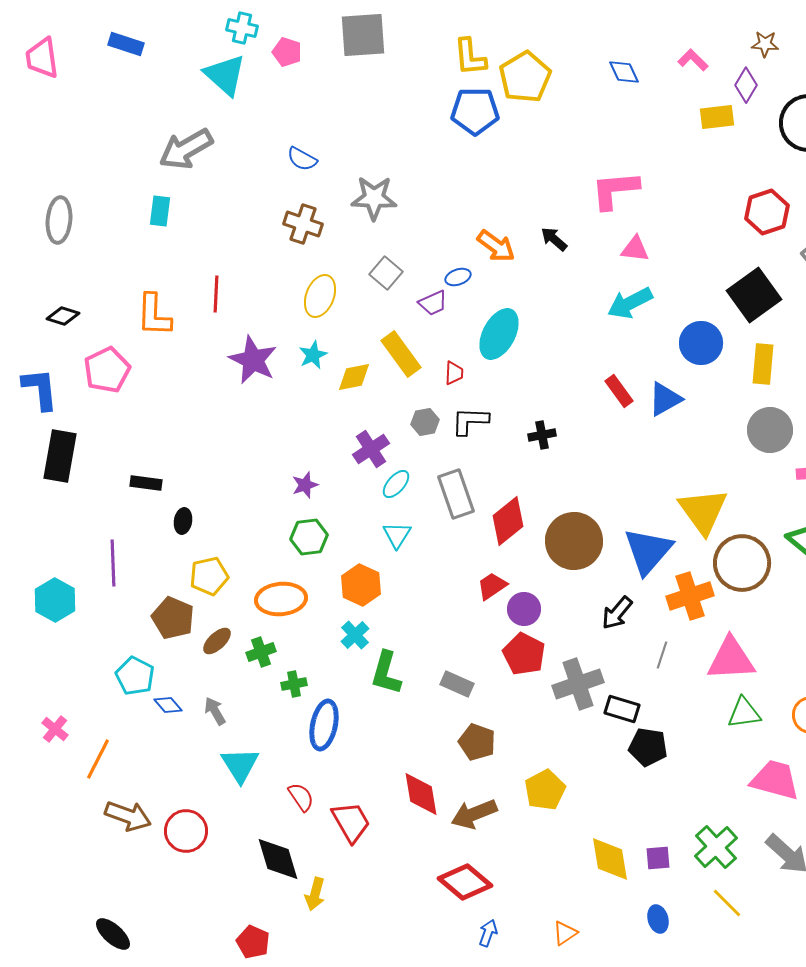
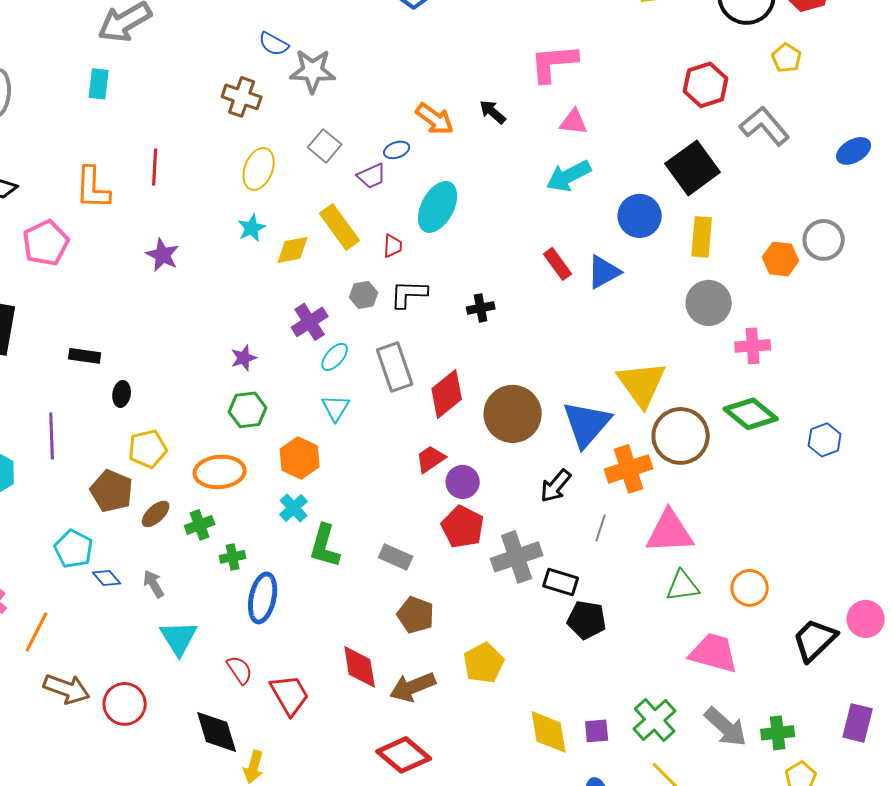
blue semicircle: (302, 159) -> (274, 44), moved
purple star: (253, 360) -> (163, 255), moved, size x0.7

